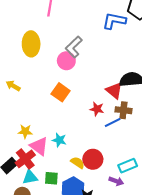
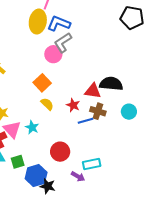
blue L-shape: (114, 21) -> (59, 23), moved
yellow ellipse: (31, 44) -> (38, 22), moved
red triangle: (114, 91) -> (93, 91), turned -42
yellow semicircle: (78, 163) -> (47, 104), moved
green square: (51, 178) -> (18, 162), turned -32

